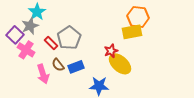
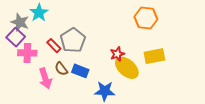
gray star: (30, 26) -> (20, 22), moved, turned -30
yellow rectangle: (132, 32) -> (154, 56), moved
pink cross: (26, 50) -> (27, 53), turned -30
blue rectangle: (76, 67) -> (80, 71), turned 42

